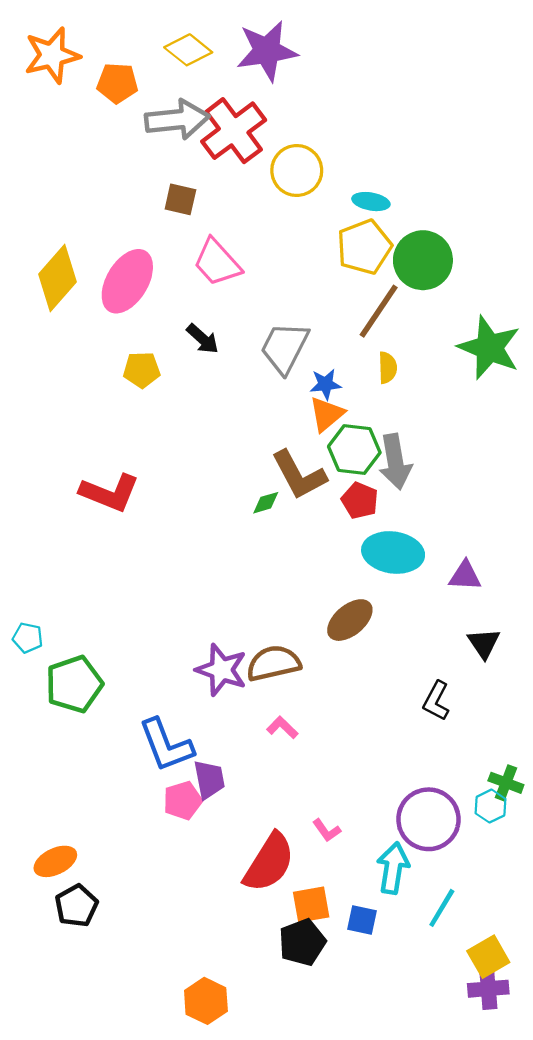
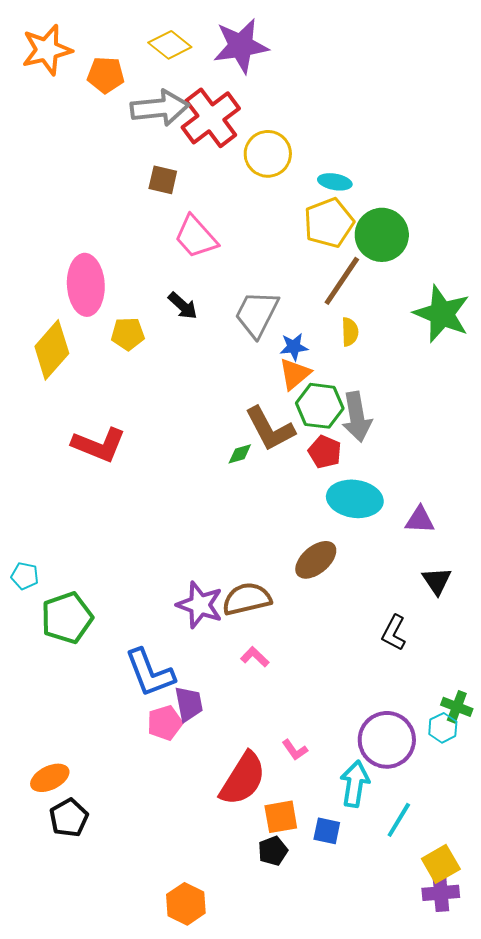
yellow diamond: (58, 278) -> (52, 350), moved
pink ellipse: (127, 281) -> (86, 285), moved, turned -34
black pentagon: (302, 942) -> (273, 851), size x0.7

